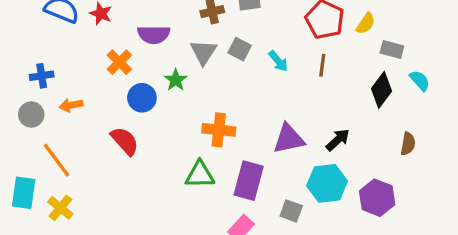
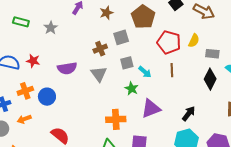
gray square: (240, 49) -> (127, 63), moved, turned -32
orange cross: (119, 62) -> (25, 91), moved, turned 35
green star: (176, 80) -> (132, 89), moved
blue circle: (142, 98) -> (47, 97), moved
purple triangle: (289, 139) -> (151, 109), moved

